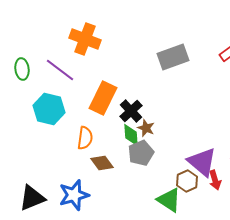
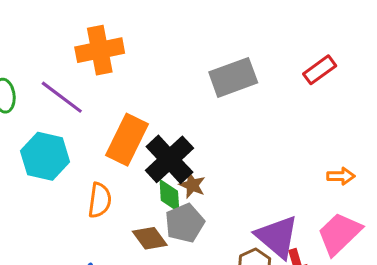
orange cross: (85, 39) -> (100, 50), turned -32
black cross: (131, 111) -> (169, 159), size x1.4
brown diamond: (102, 163) -> (150, 238), moved

